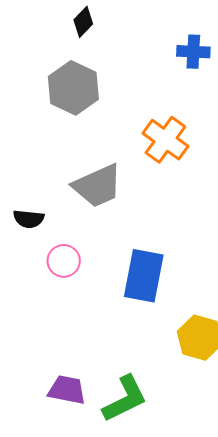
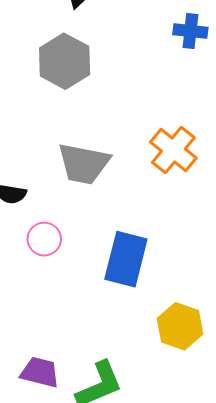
orange cross: (165, 140) -> (173, 150), moved
gray trapezoid: (98, 186) -> (84, 164), turned 32

